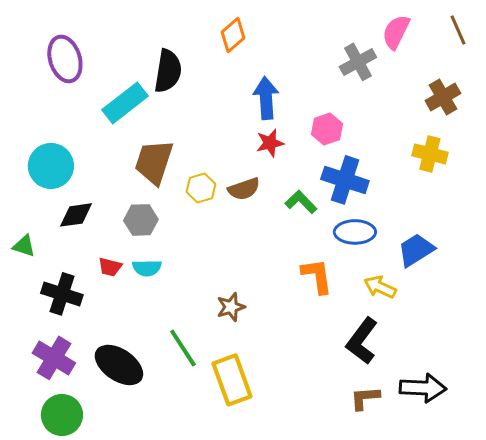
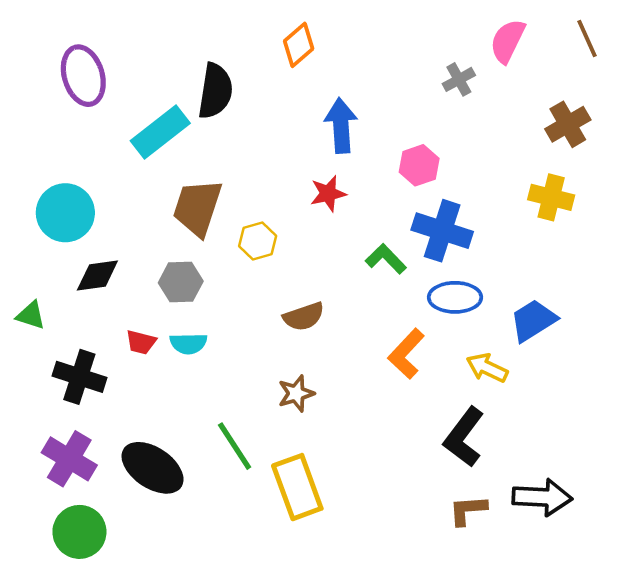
gray cross: (358, 62) -> (459, 79), size x0.7
red star: (270, 143) -> (328, 194), moved
brown semicircle: (244, 189) -> (304, 317), moved
orange L-shape: (317, 276) -> (406, 354), turned -129

